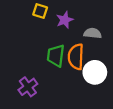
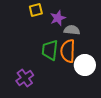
yellow square: (40, 11) -> (36, 10), turned -32
gray semicircle: (93, 33) -> (72, 30), moved

